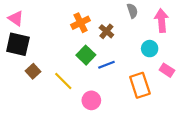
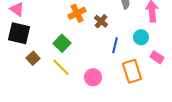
green square: (86, 55) -> (62, 43), moved
blue line: (106, 65) -> (115, 45), moved, turned -56
pink circle: (91, 100) -> (93, 77), moved

